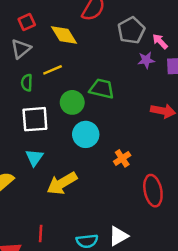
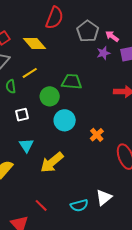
white square: (35, 119) -> (22, 115), size x0.6
red line: (41, 234) -> (41, 205), turned -40

